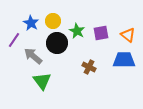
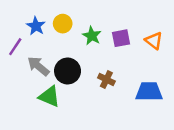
black circle: (57, 43) -> (68, 71), moved
blue trapezoid: (124, 60) -> (149, 92), moved
green triangle: (42, 81) -> (49, 97), turned -30

